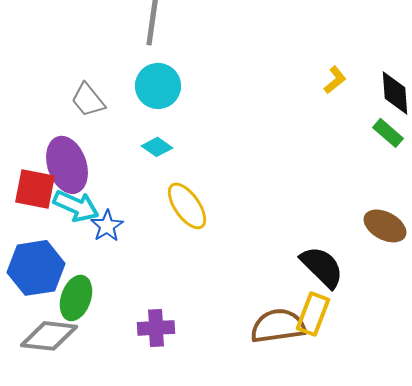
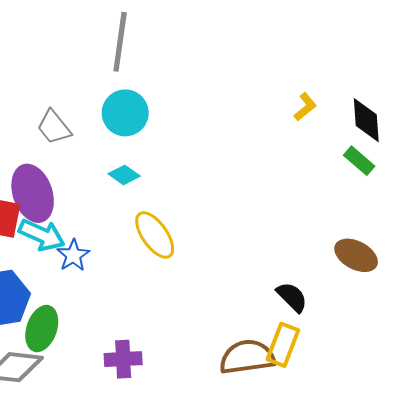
black semicircle: (322, 267) -> (292, 297), size x0.7

